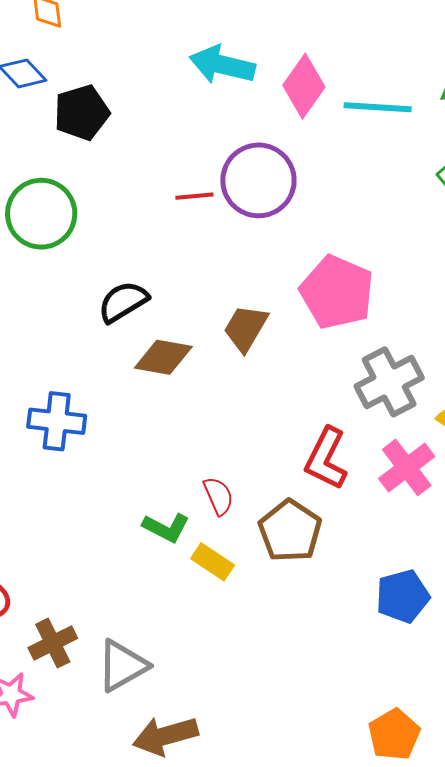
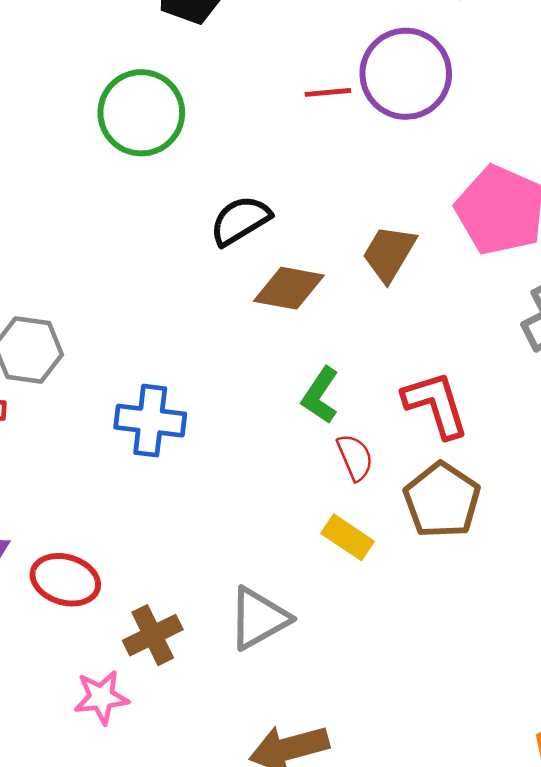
blue cross: (57, 421) -> (150, 421), moved
red L-shape: (326, 458) -> (436, 404), moved, turned 136
green L-shape: (166, 528) -> (320, 395), moved, turned 96
gray triangle: (122, 666) -> (259, 618), moved

